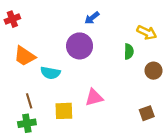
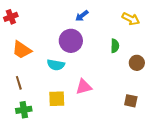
yellow arrow: (147, 32) -> (131, 19), moved
cyan semicircle: (50, 73) -> (56, 65), moved
brown line: (29, 101) -> (19, 83), moved
brown square: (147, 113) -> (131, 101), turned 32

